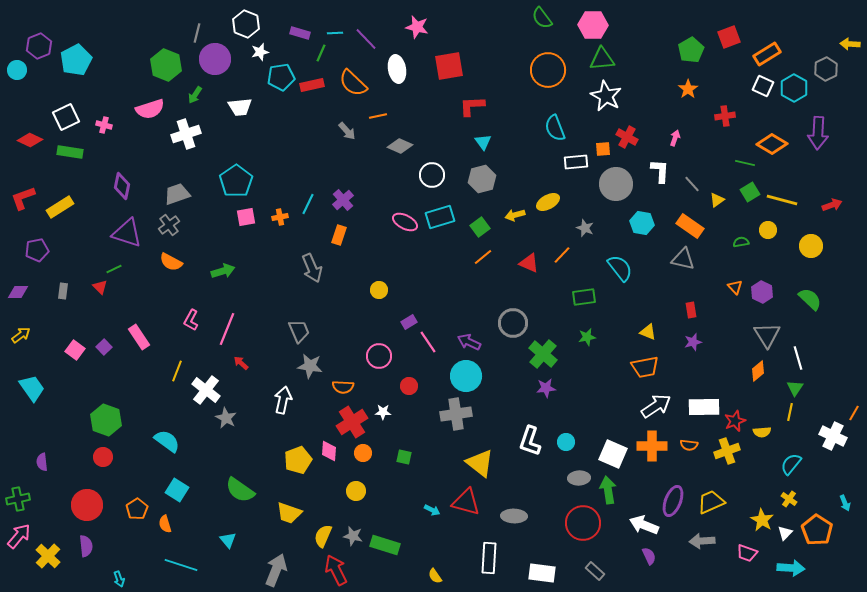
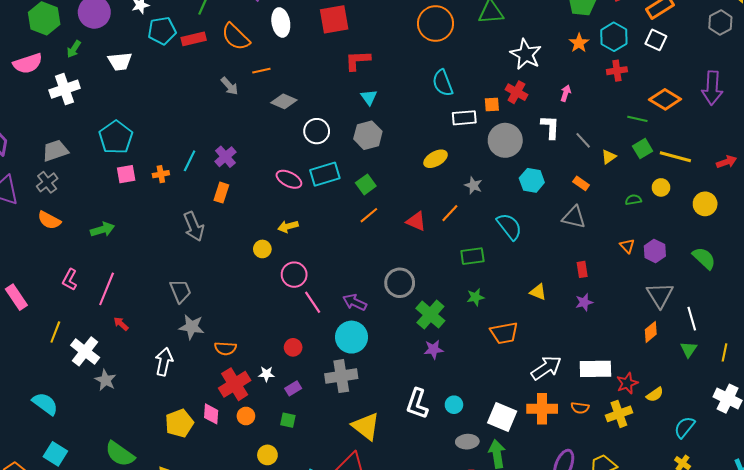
cyan hexagon: (794, 88) -> (614, 37), moved
white star: (606, 96) -> (526, 54), moved
yellow arrow: (515, 215) -> (288, 226), moved
orange rectangle: (690, 226) -> (581, 183), size x0.6
purple rectangle: (409, 322) -> (293, 388), moved
pink circle: (379, 356) -> (294, 275), moved
orange trapezoid: (645, 367) -> (504, 333), moved
yellow line: (790, 412) -> (725, 352), moved
yellow semicircle: (762, 432) -> (655, 394), turned -30
yellow circle: (356, 491) -> (267, 455), moved

